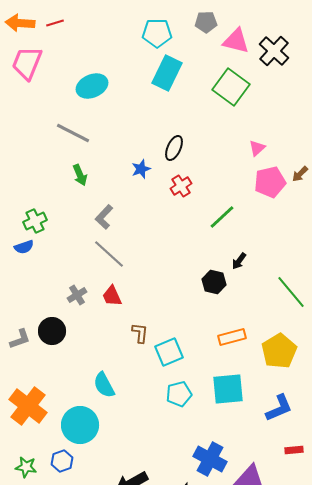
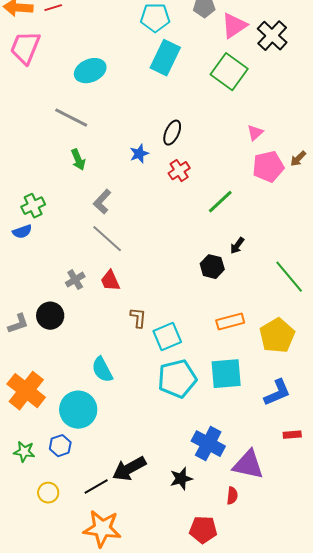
pink triangle: (236, 41) -> (234, 26), turned -48
cyan pentagon: (179, 394) -> (177, 379), size x1.5

